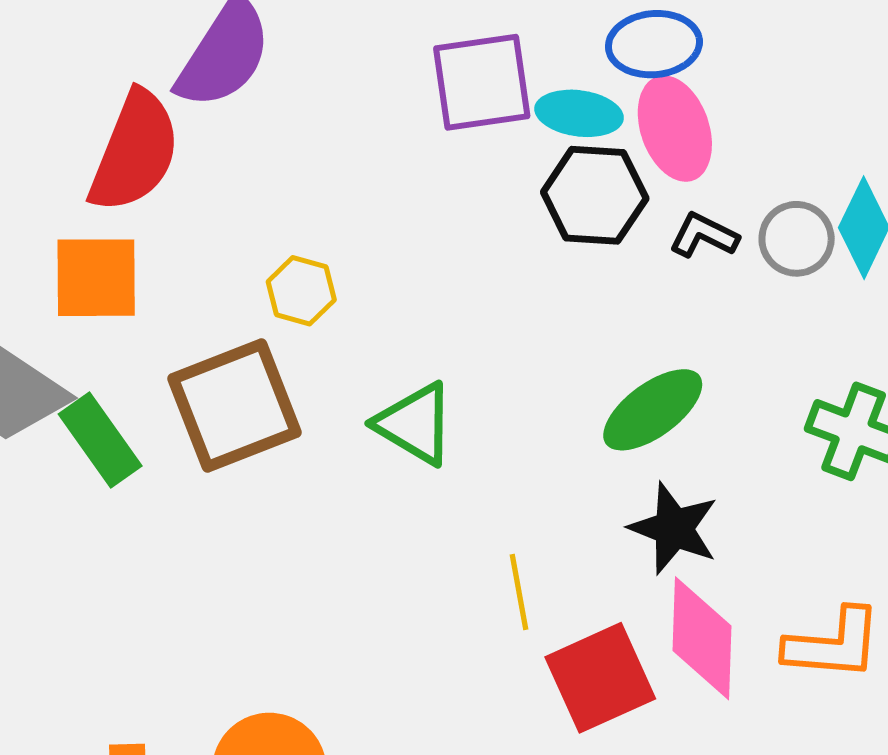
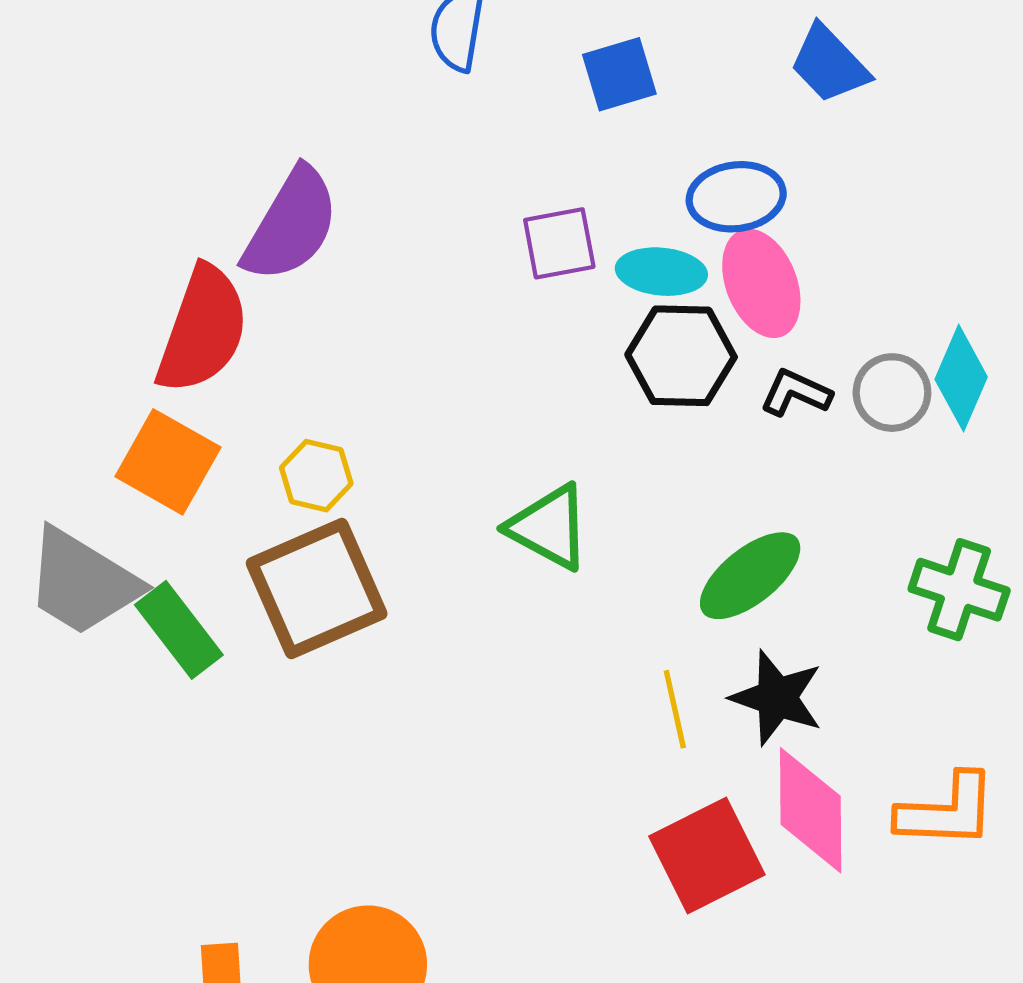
purple square: (482, 82) -> (559, 243), size x0.7
orange square: (96, 278) -> (168, 462), turned 32
yellow hexagon: (301, 291) -> (316, 476), moved
green triangle: (415, 424) -> (549, 527), moved
yellow line: (519, 592) -> (675, 709), moved

